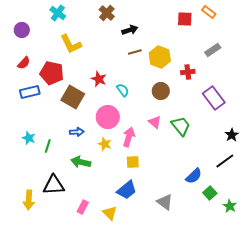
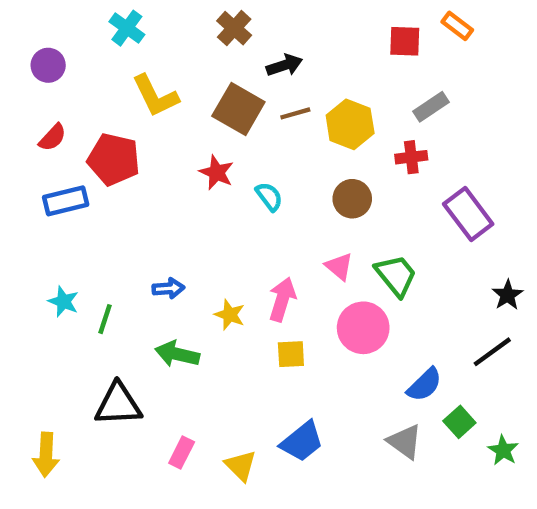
gray rectangle: (213, 50) -> (431, 107), moved
brown square: (73, 97) -> (238, 109), moved
pink circle: (108, 117) -> (363, 328), moved
blue trapezoid: (127, 190) -> (302, 442), moved
yellow arrow: (29, 200) -> (46, 455), moved
gray triangle: (165, 202) -> (405, 442), moved

